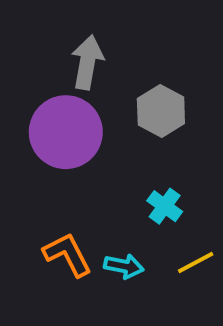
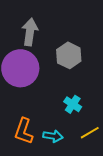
orange L-shape: (68, 254) -> (24, 131), turned -132

